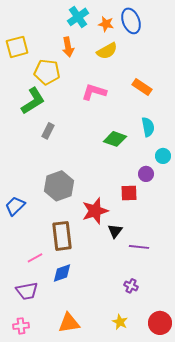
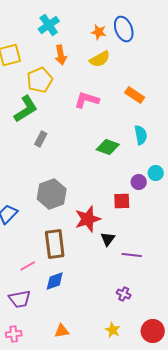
cyan cross: (78, 17) -> (49, 25), moved
yellow pentagon: (47, 72) -> (40, 80), turned -30
cyan circle: (163, 156) -> (156, 173), moved
orange triangle: (69, 323) -> (62, 331), size x0.7

